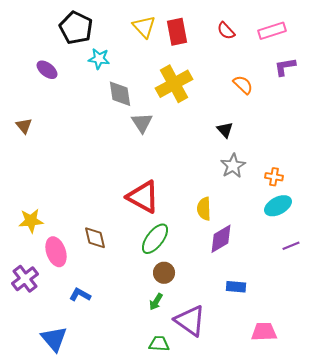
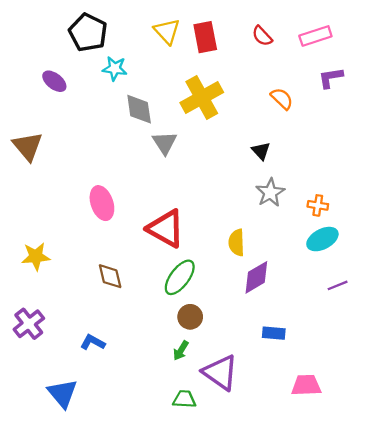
brown triangle: (24, 126) -> (28, 146), size x1.6
pink ellipse: (56, 252) -> (102, 203), moved

